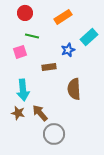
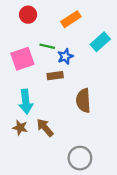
green line: (32, 36) -> (47, 46), moved
blue star: (68, 50) -> (65, 56), moved
pink square: (20, 52) -> (22, 59), size x1.5
gray circle: (54, 134) -> (80, 158), moved

